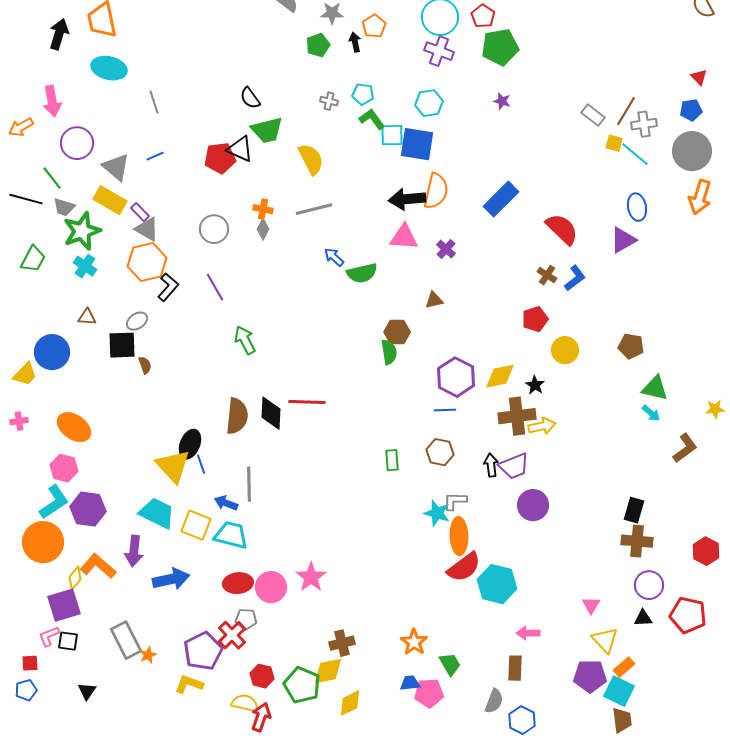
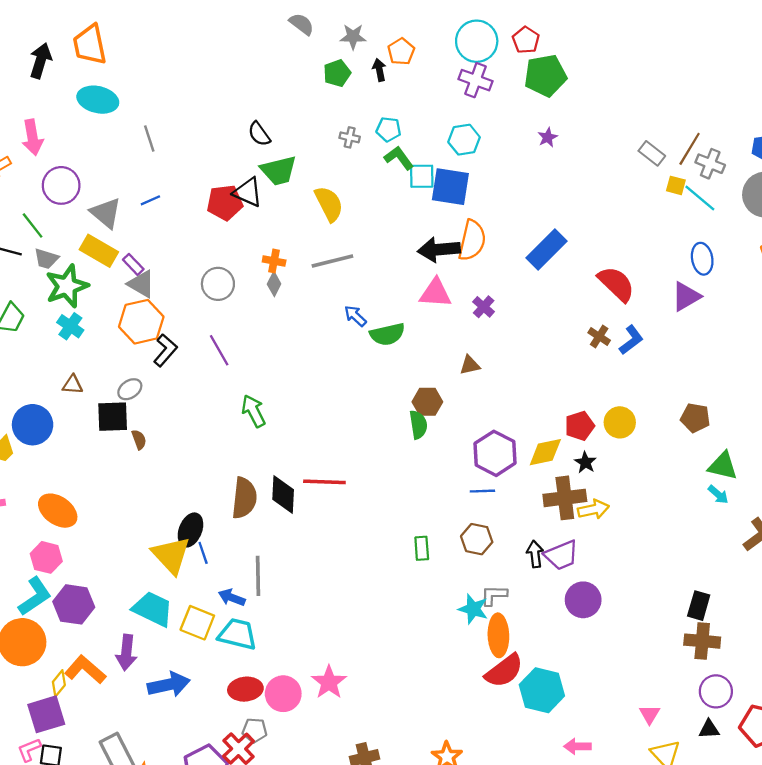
purple star: (502, 101) -> (548, 137), turned 30
gray cross: (644, 124) -> (710, 164), turned 30
red pentagon: (535, 319) -> (580, 426), moved

